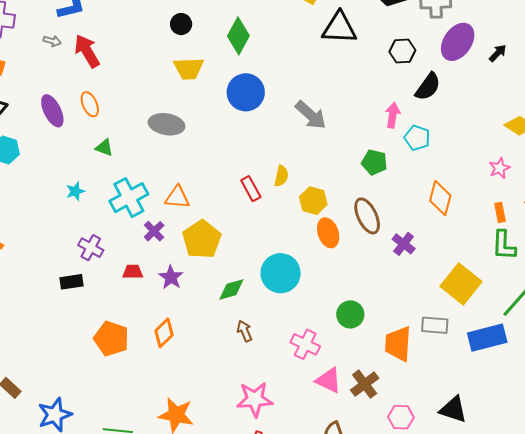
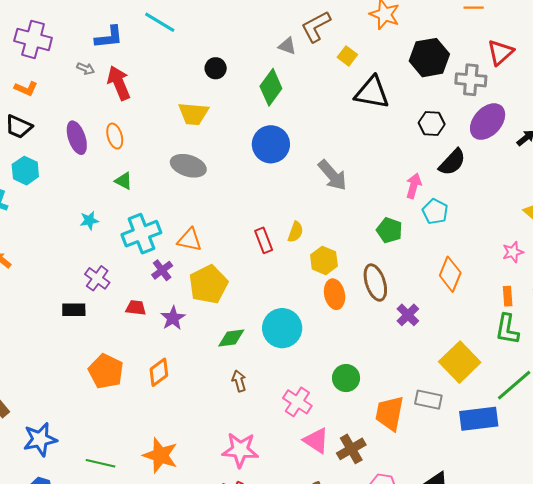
yellow trapezoid: (189, 68) -> (193, 114), moved

